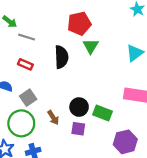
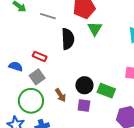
gray line: (27, 37) -> (48, 16), moved
red rectangle: (25, 64) -> (40, 56), moved

